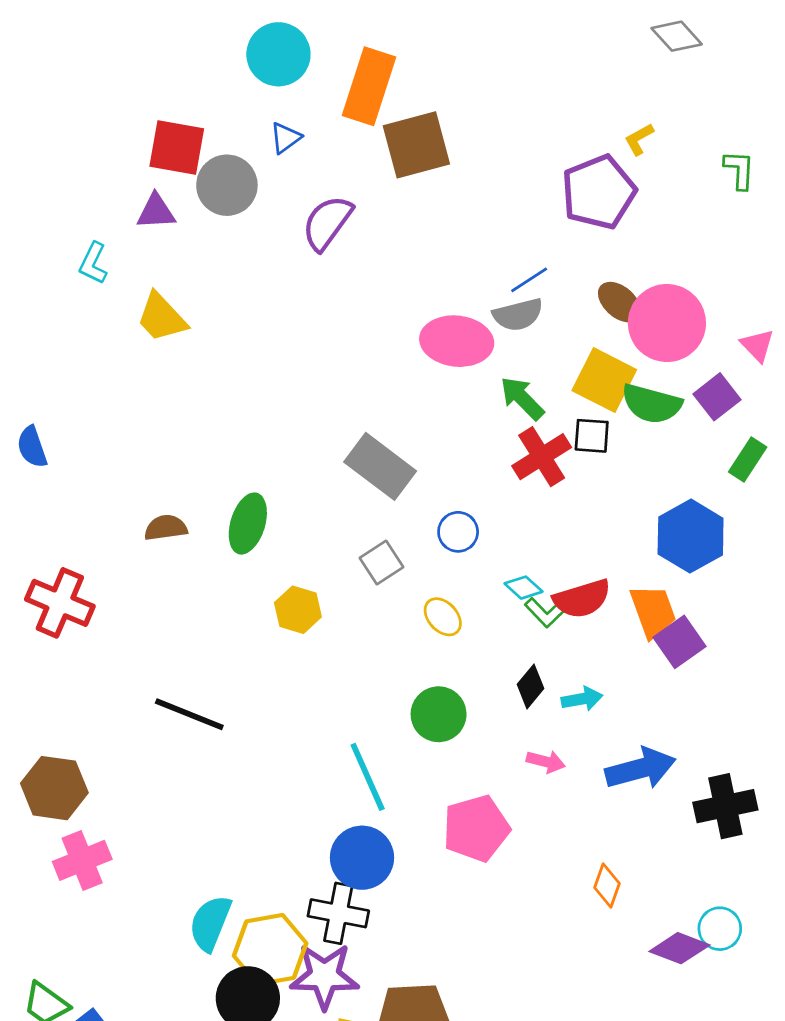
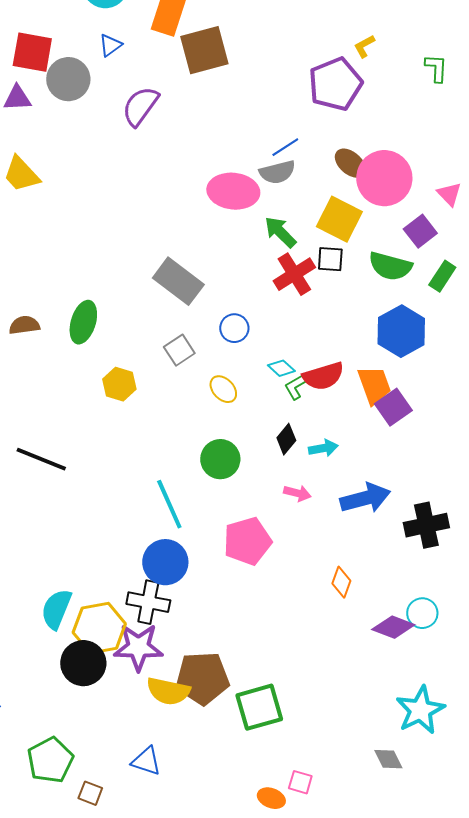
green semicircle: (652, 404) -> (390, 266), moved
green L-shape: (544, 613) -> (296, 386), turned 104

